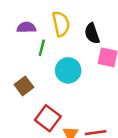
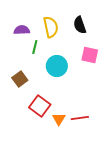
black semicircle: (92, 33) -> (80, 25), moved

